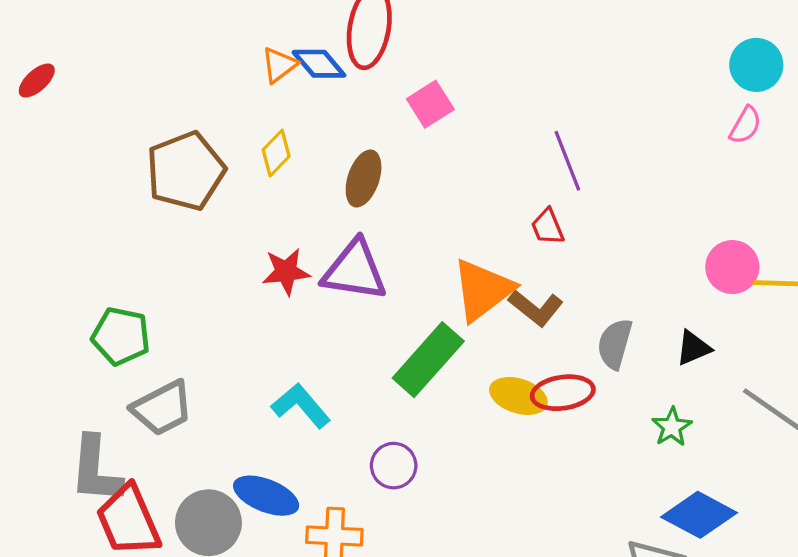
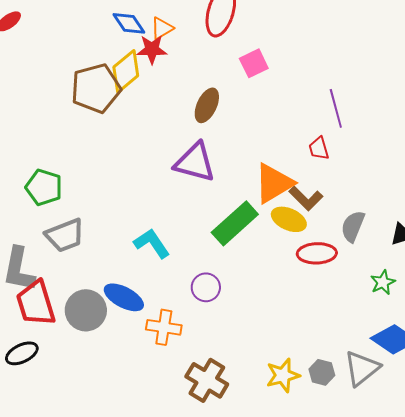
blue diamond: (319, 64) -> (129, 23), moved
yellow diamond: (276, 153) -> (126, 71), moved, size x1.5
red star: (286, 272) -> (152, 49), moved
yellow ellipse: (518, 396) -> (289, 219), moved

